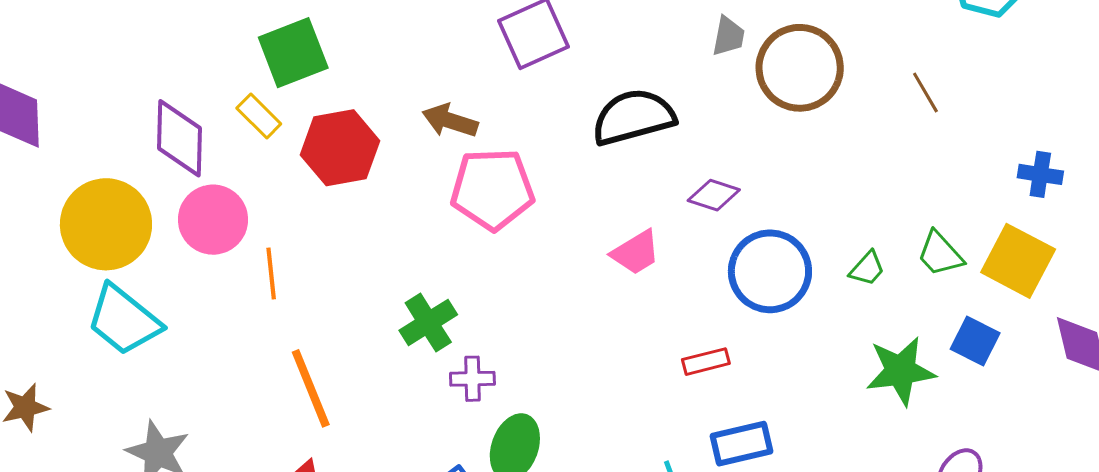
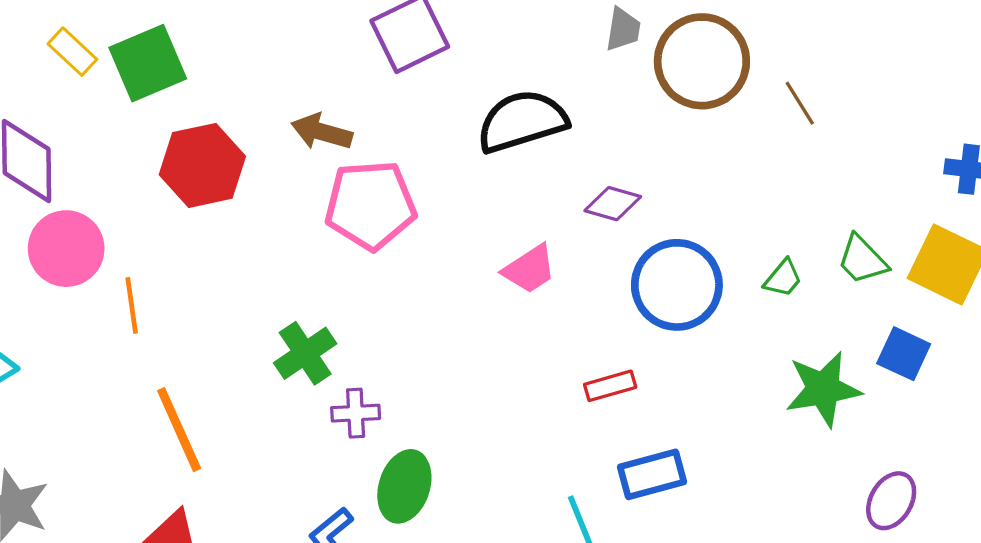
brown line: (925, 93) -> (800, 103), moved
yellow rectangle: (259, 116) -> (72, 52), moved

